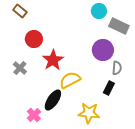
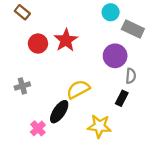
red star: (53, 60) -> (66, 40), moved
gray cross: (20, 68) -> (22, 86), moved, turned 32

